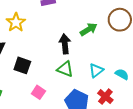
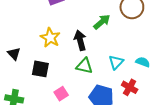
yellow star: (16, 22) -> (50, 38), moved
pink square: (38, 92) -> (61, 94), turned 32

